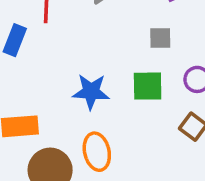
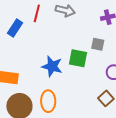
green square: (148, 86) -> (78, 58), moved

